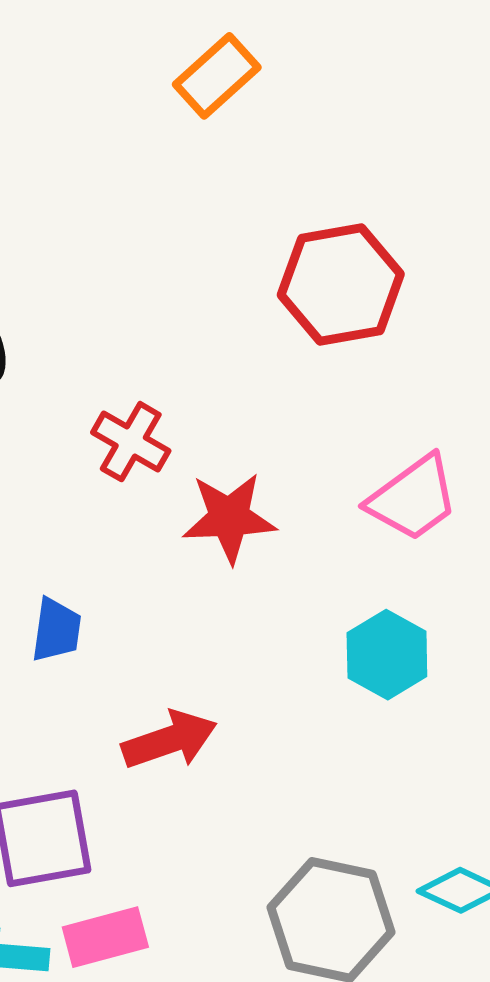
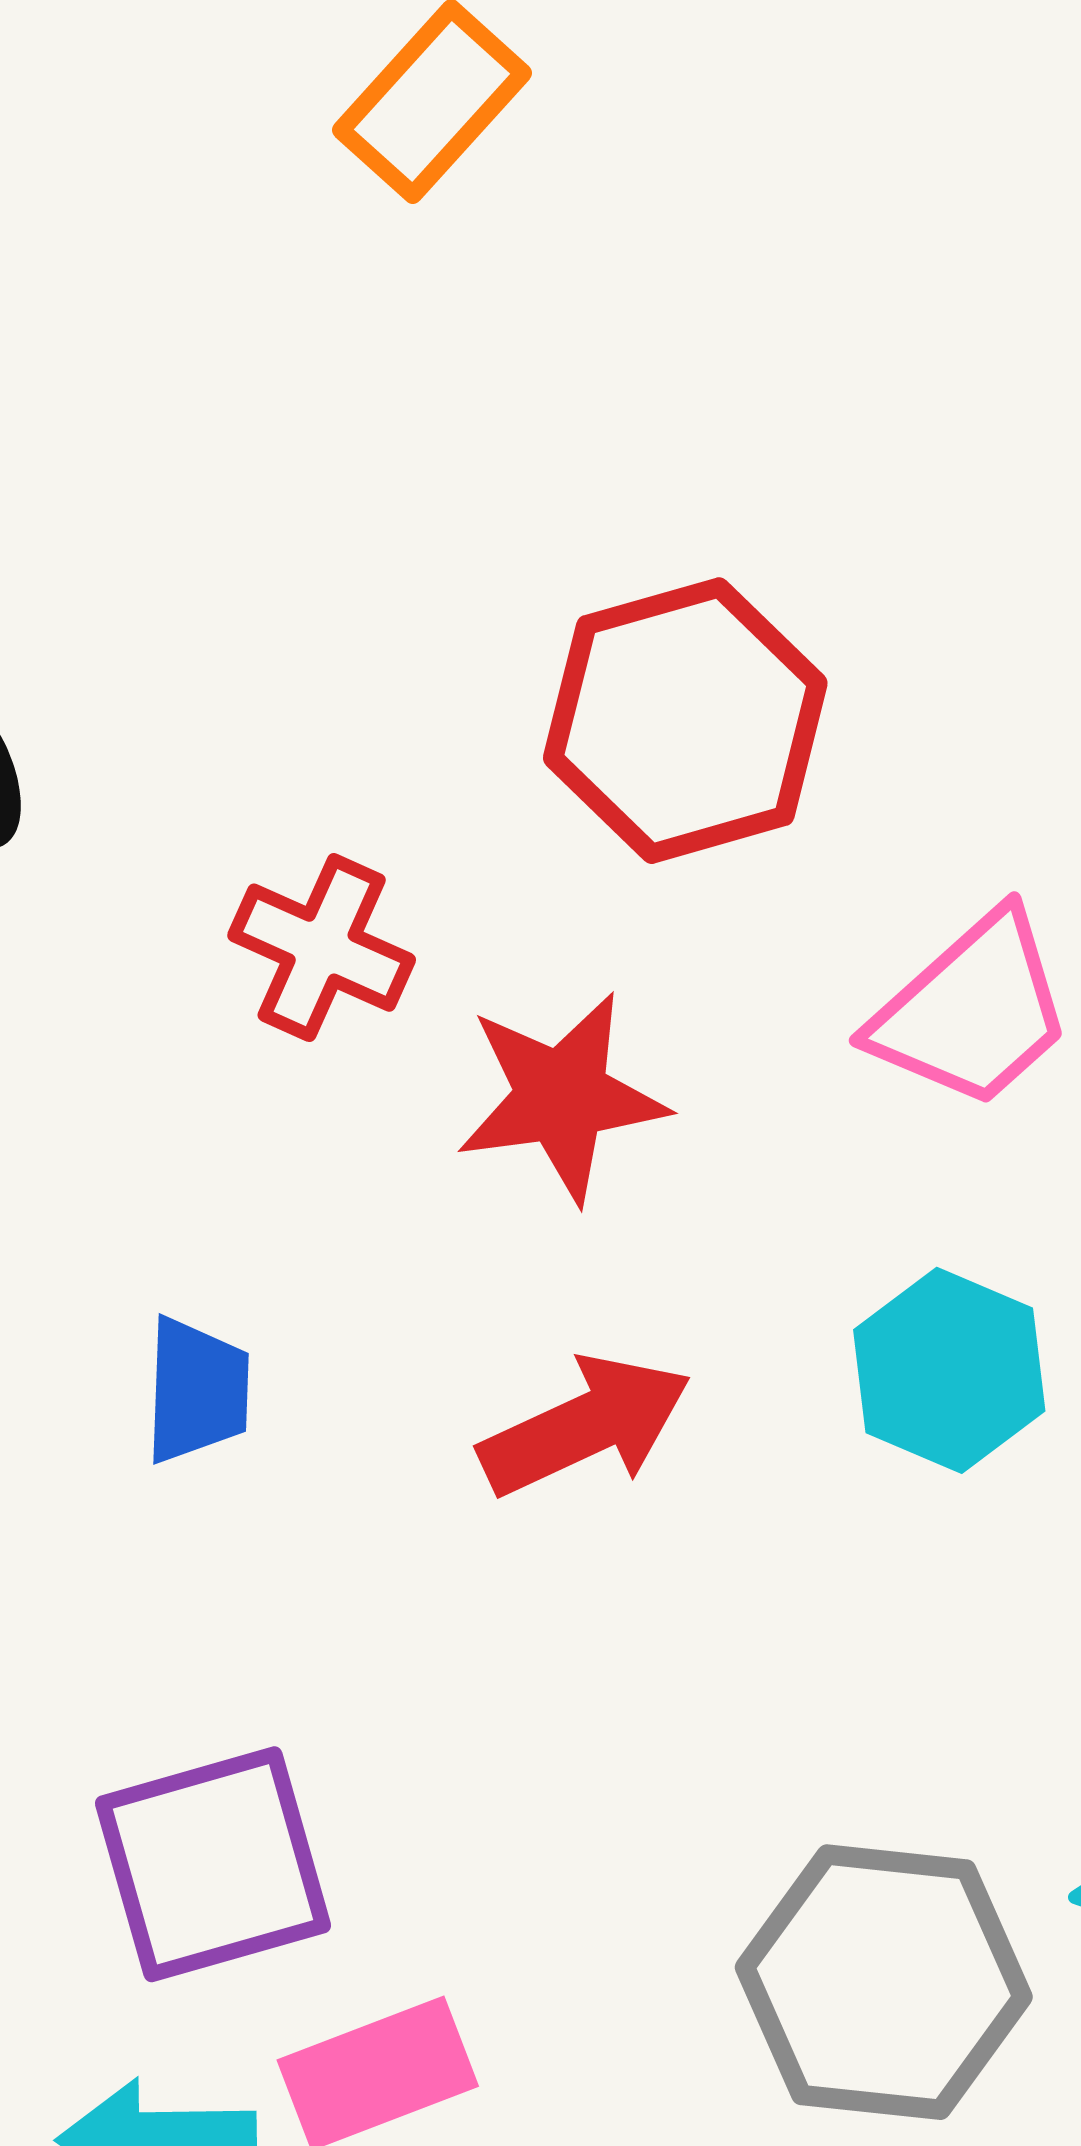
red hexagon: (341, 285) -> (685, 721), moved
red arrow: (170, 740) -> (585, 1426), moved

